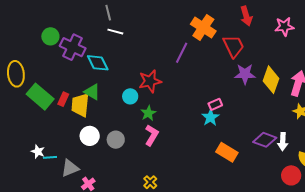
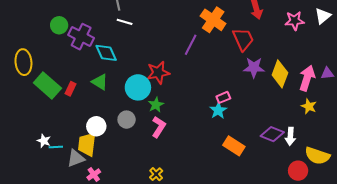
cyan circle: (130, 96) -> (138, 87), size x1.6
yellow trapezoid: (80, 105) -> (87, 144), moved
gray circle: (116, 140) -> (127, 120), moved

